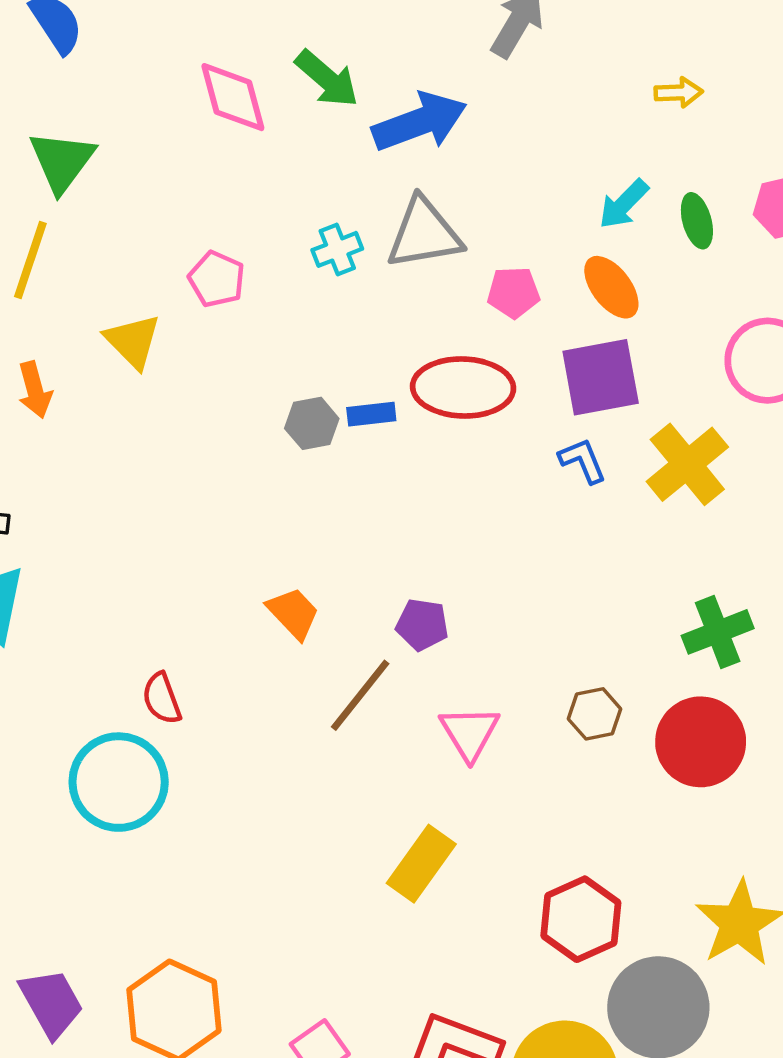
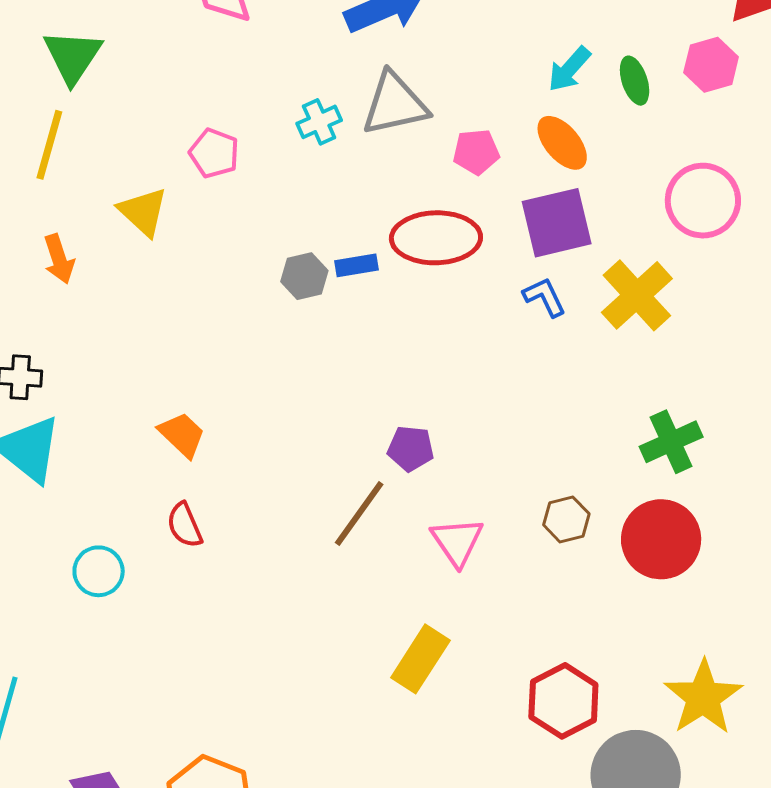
orange trapezoid: (293, 613) -> (182, 435), moved
cyan circle: (119, 782) -> (99, 571), moved, size x0.6

